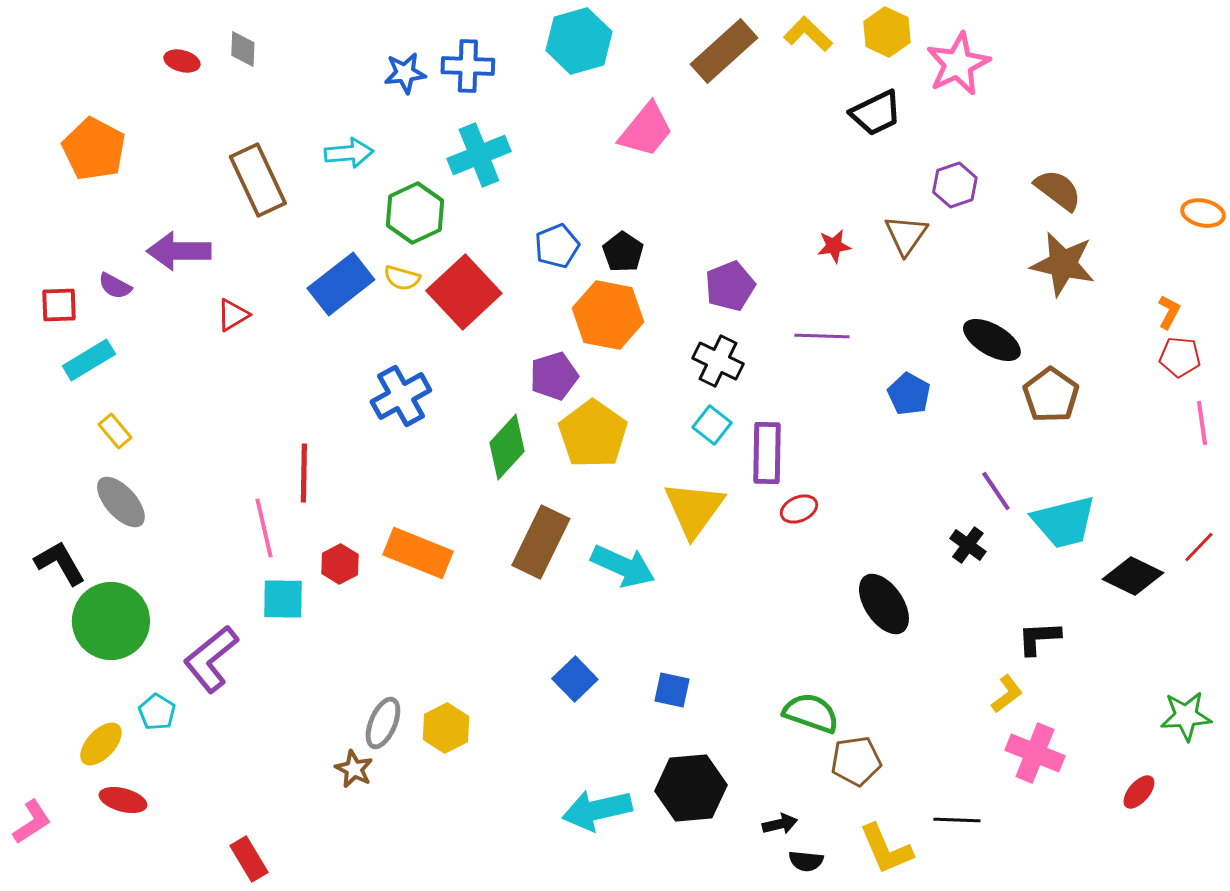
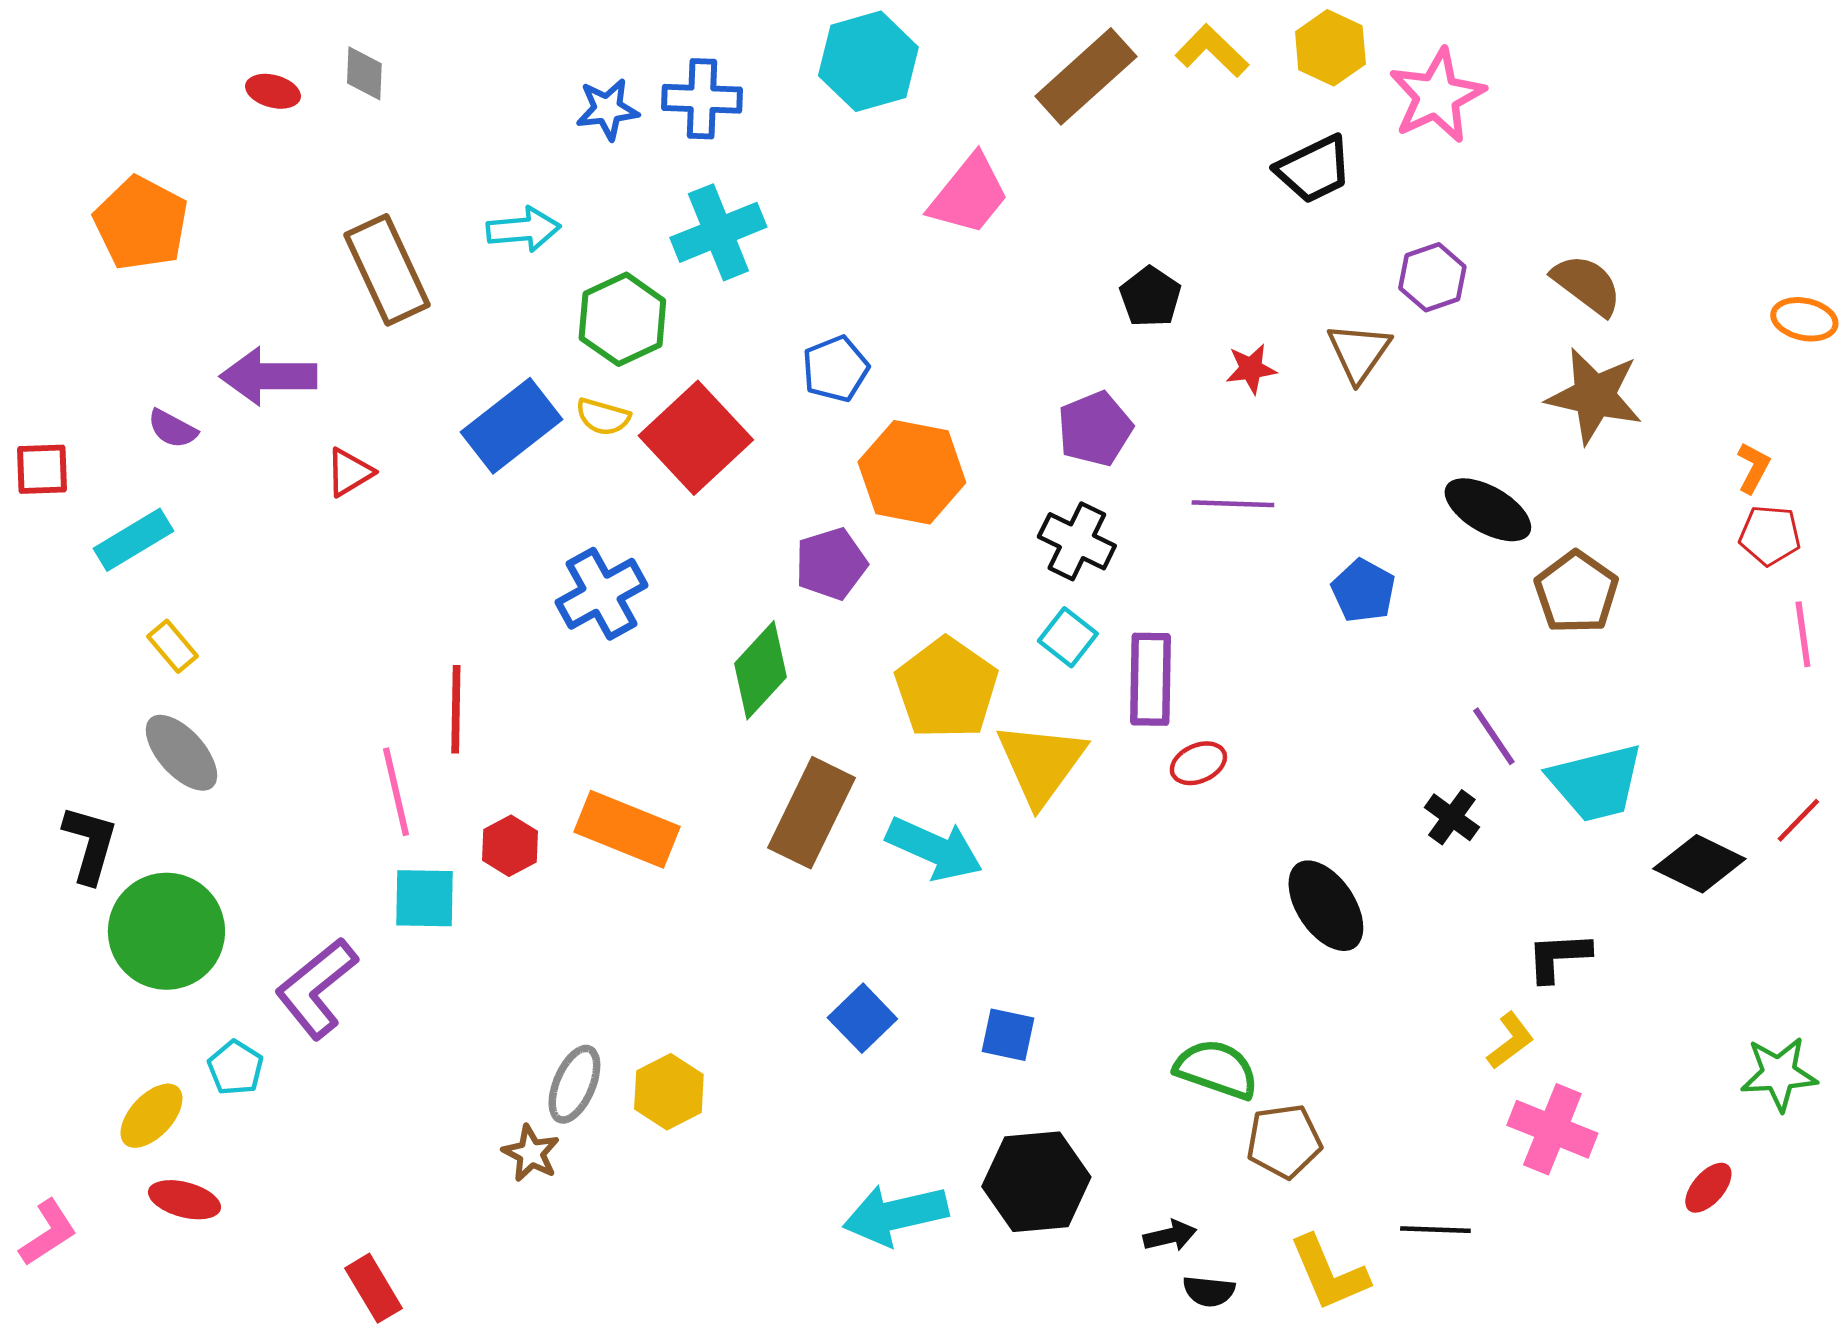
black pentagon: (623, 252) -> (1150, 297), moved
red square: (59, 305) -> (42, 469), moved
yellow pentagon: (593, 434) -> (946, 688), moved
black L-shape: (60, 563) -> (90, 844), turned 46

